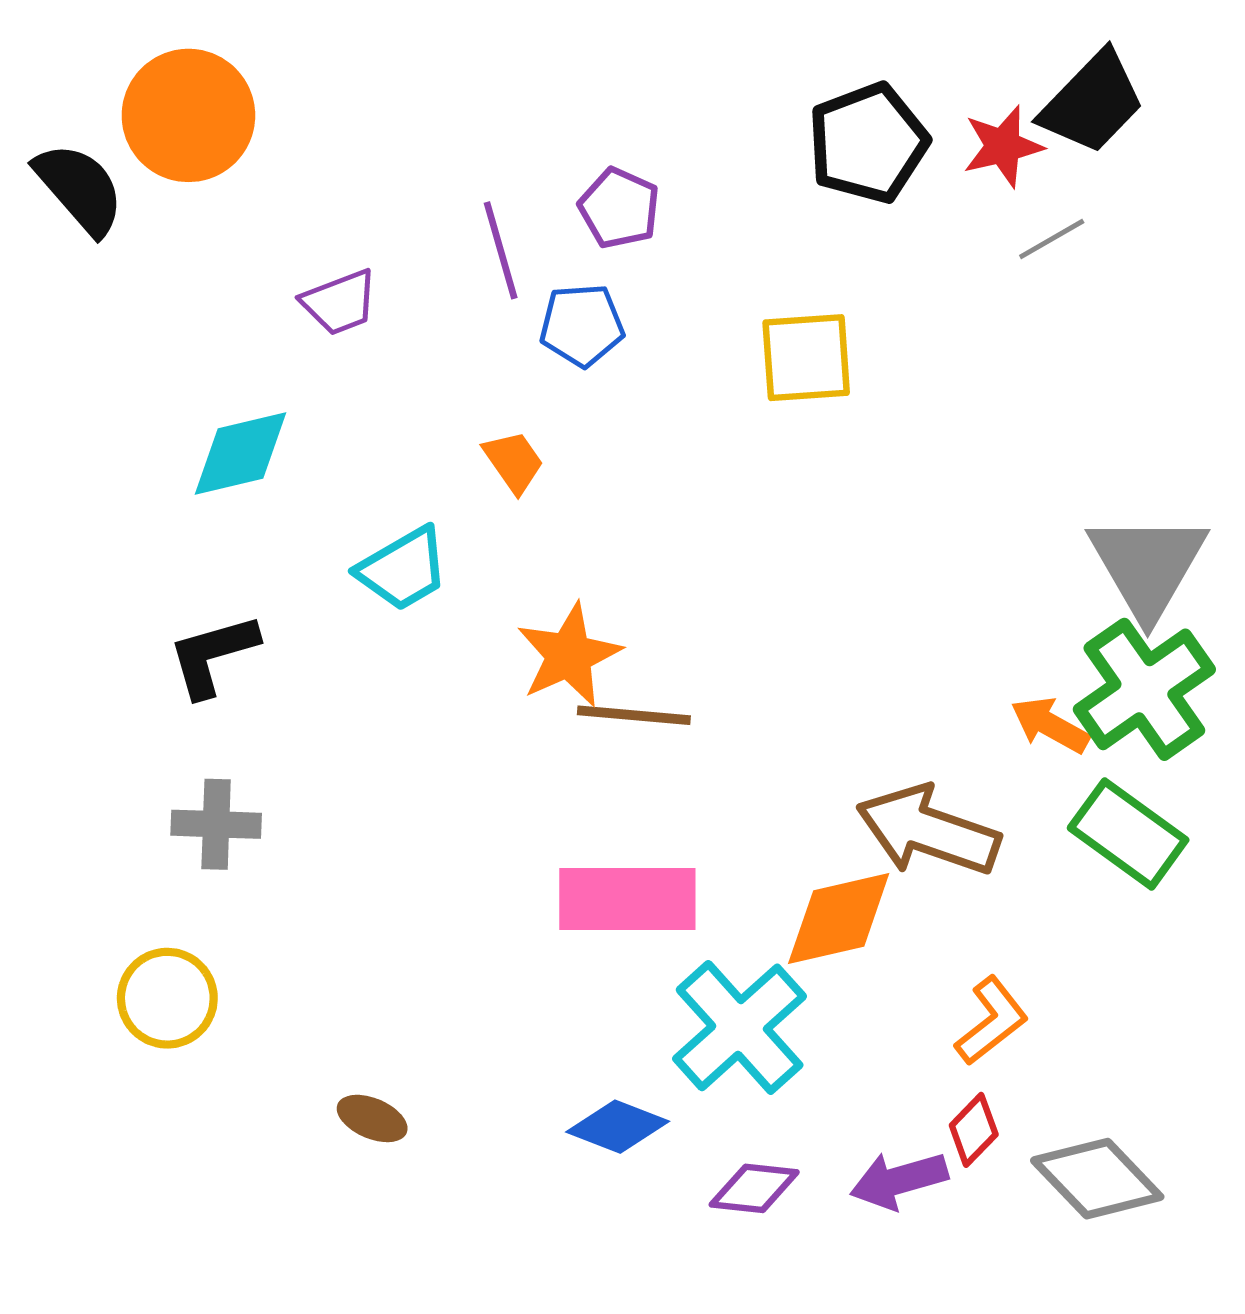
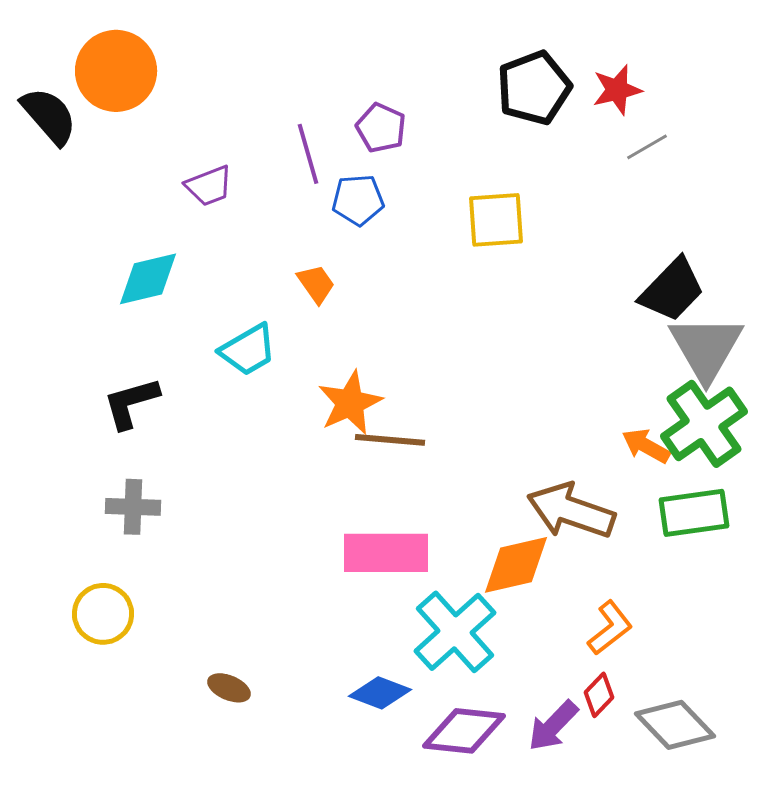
black trapezoid: (1092, 102) -> (672, 290), moved
green rectangle: (1128, 834) -> (694, 513), turned -44
purple arrow: (899, 1180) -> (553, 726), turned -30
purple diamond: (754, 1188) -> (464, 731), size x1.5

